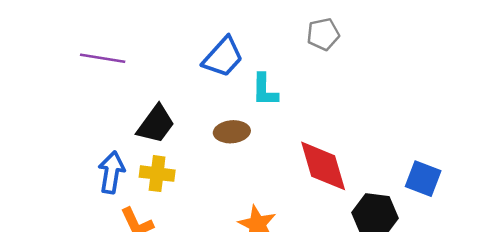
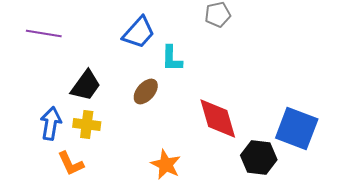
brown ellipse: (232, 132) -> (146, 92), turned -44
blue square: (423, 179) -> (297, 128), size x1.5

